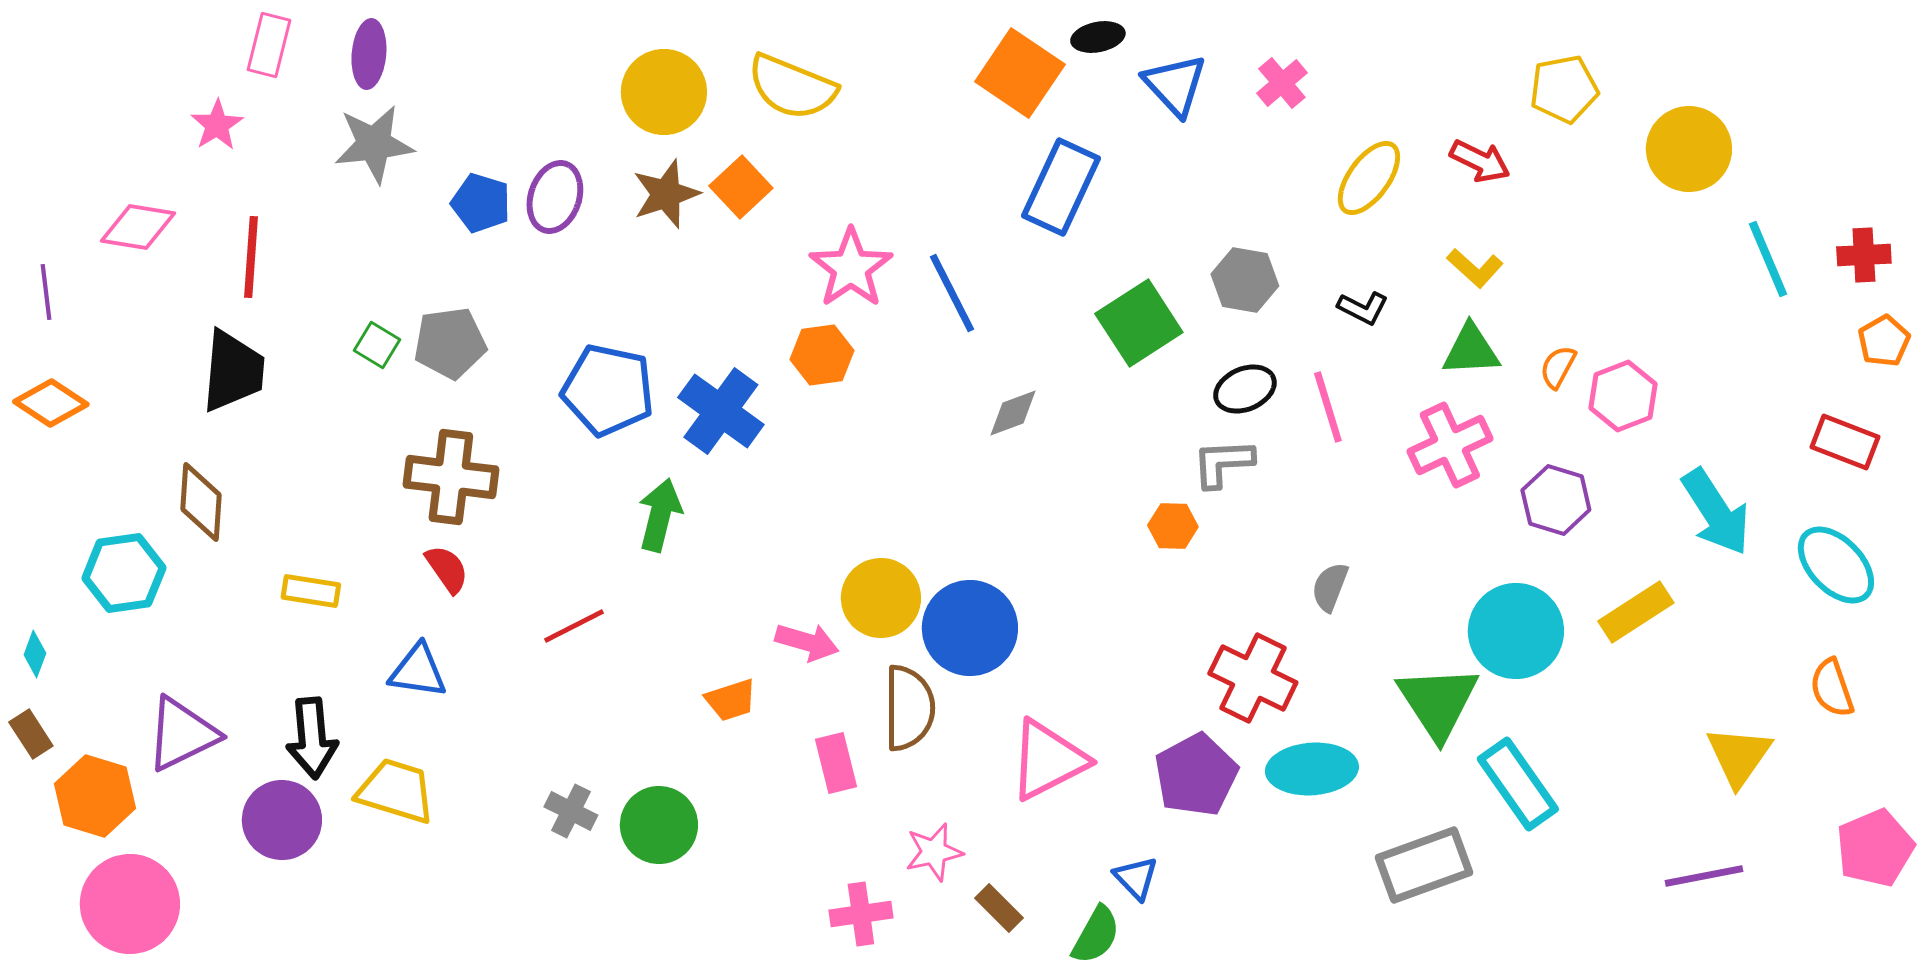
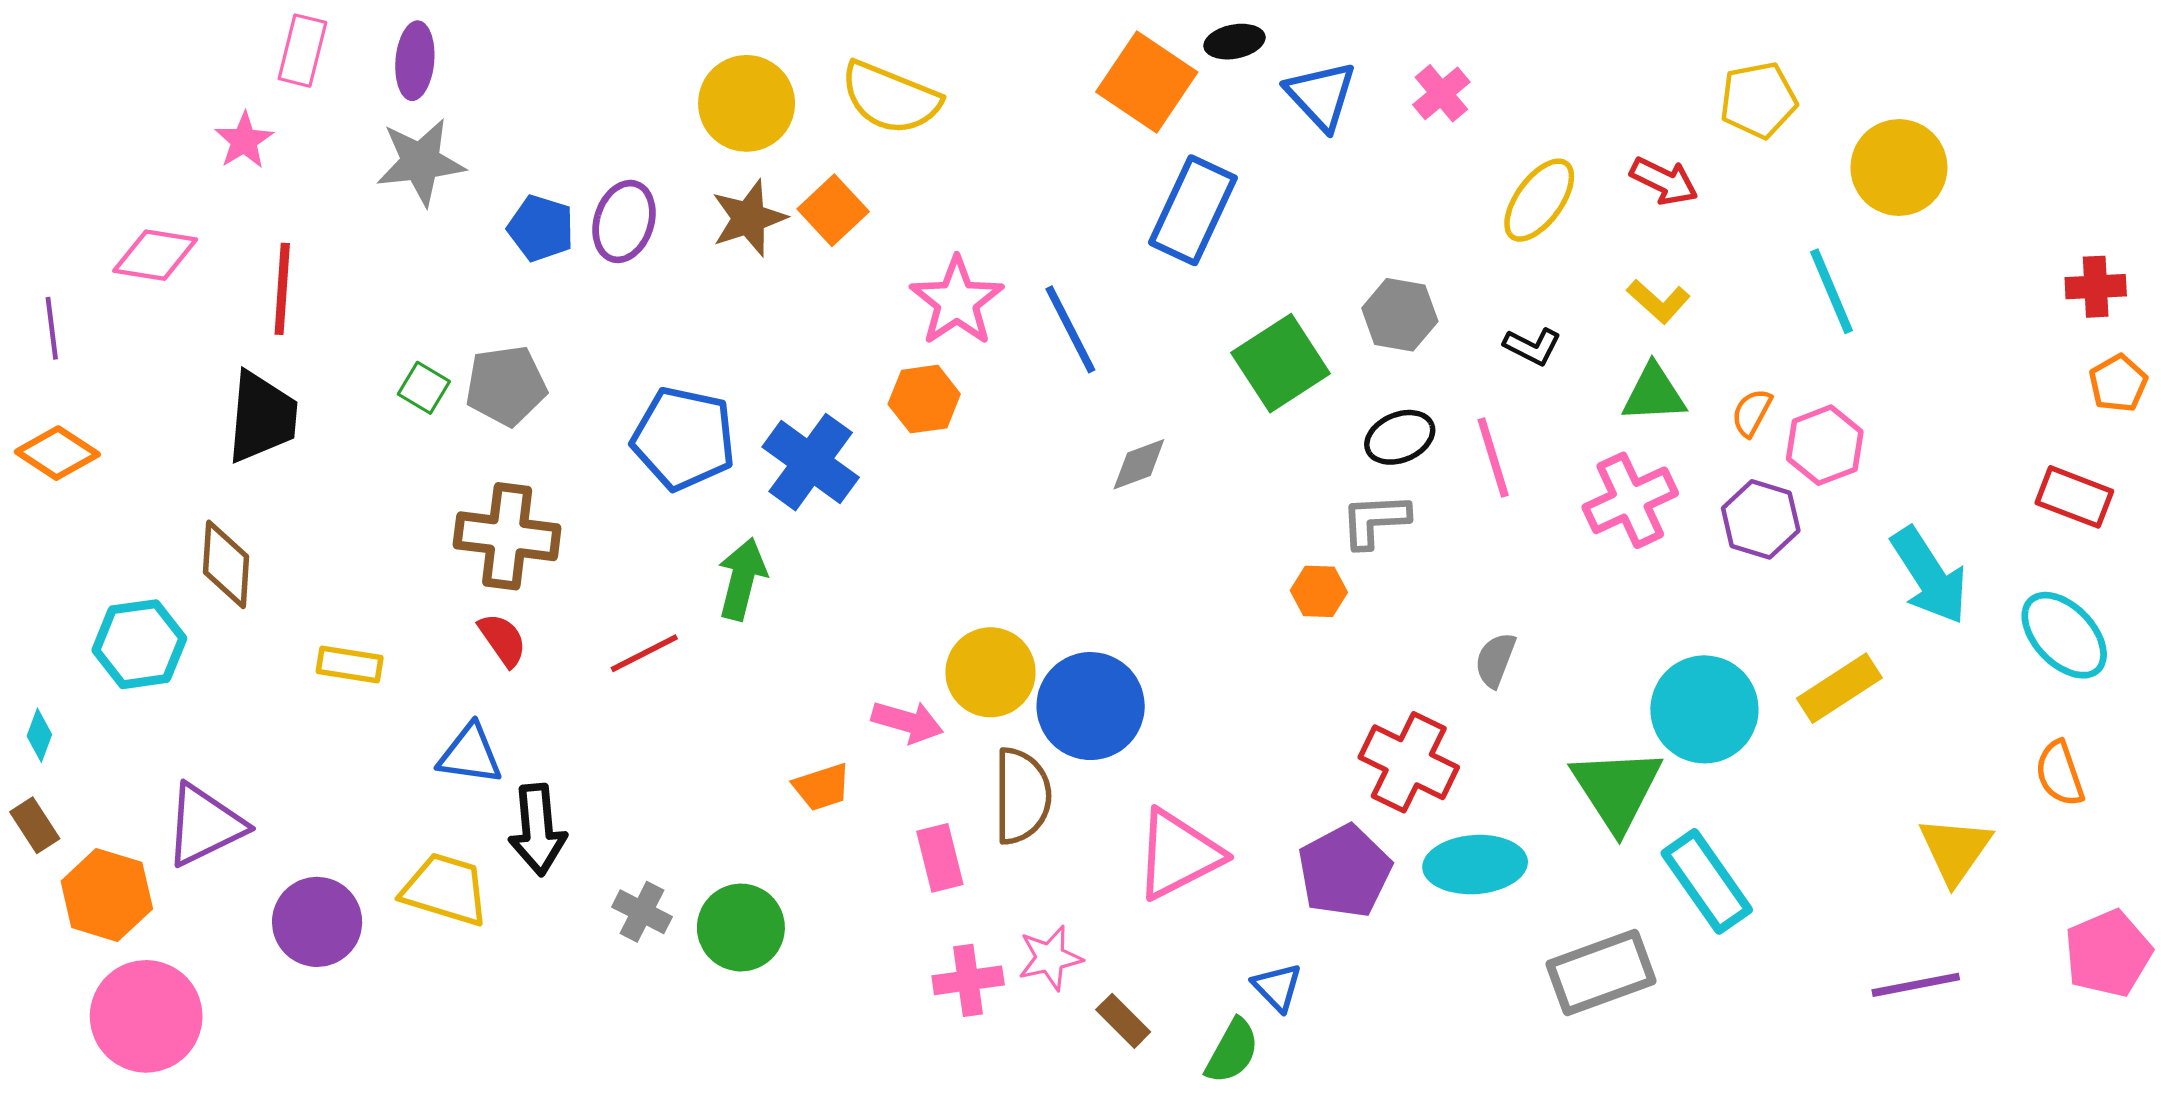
cyan line: (1768, 259) -> (1831, 291), moved
purple hexagon: (1556, 500) -> (1761, 519), moved
red line: (574, 626) -> (644, 653), moved
black arrow: (312, 738) -> (537, 830), moved
pink cross: (861, 914) -> (968, 980), moved

